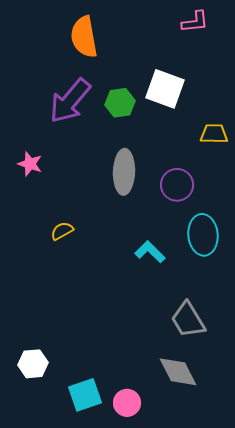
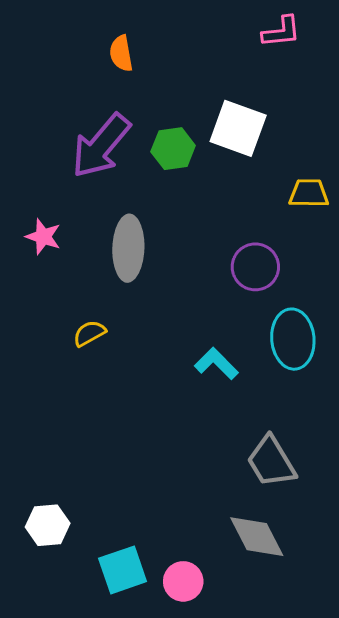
orange semicircle: (84, 37) -> (121, 53), size x0.6
gray ellipse: (124, 172) -> (128, 248), moved

